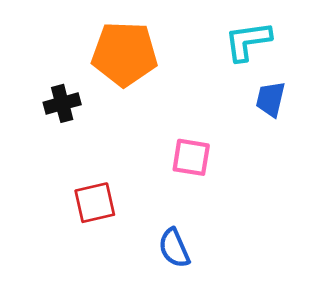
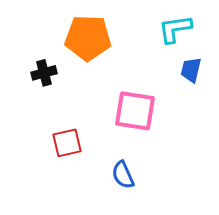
pink square: (191, 157) -> (135, 111), size x1.5

